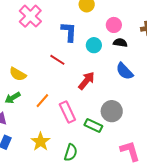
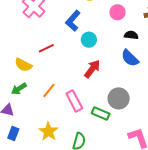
blue L-shape: (69, 32) -> (73, 21), turned -140
black semicircle: (120, 43) -> (131, 35), moved
cyan circle: (94, 45) -> (89, 40), moved
red line: (57, 60) -> (46, 48), moved, turned -56

